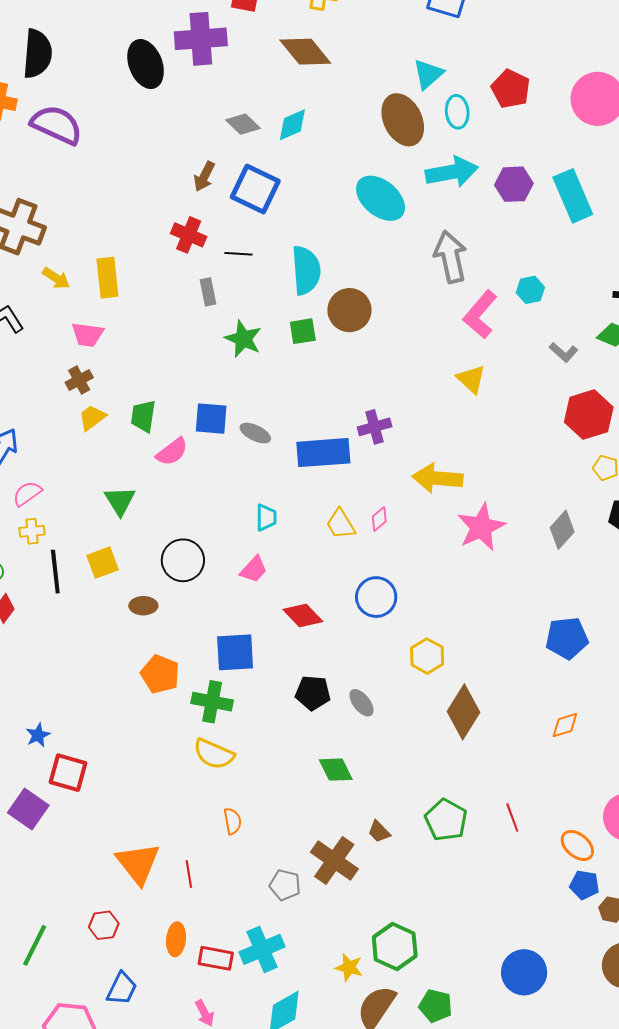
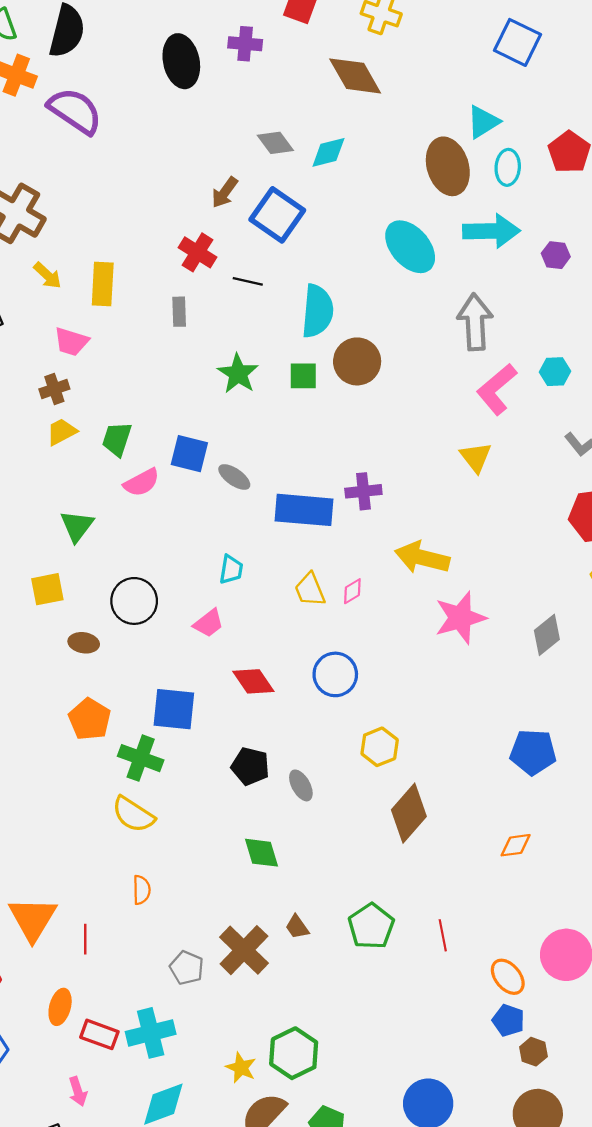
purple cross: (201, 39) -> (245, 44), size x0.6
purple hexagon: (514, 184) -> (556, 255), size x0.7
gray rectangle: (208, 292) -> (179, 312), moved

